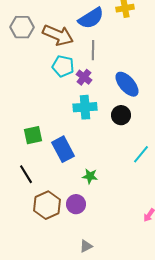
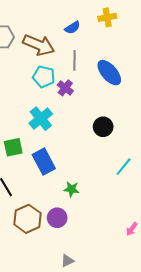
blue semicircle: (91, 18) -> (72, 28), size x0.6
blue ellipse: (127, 84) -> (109, 73), moved
cyan cross: (85, 107) -> (41, 119), moved, turned -35

